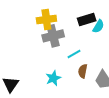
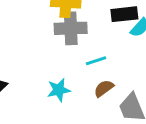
brown semicircle: (83, 71) -> (104, 88), turned 32

